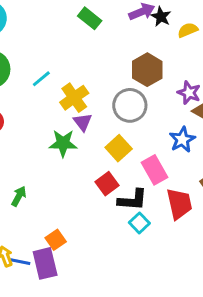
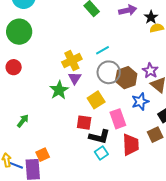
black star: (161, 17) -> (151, 17), moved
brown hexagon: (147, 70) -> (126, 78), moved
cyan line: (41, 79) -> (102, 50), moved
green star: (63, 143) -> (59, 90), turned 30
red square: (107, 184) -> (84, 123), turned 35

